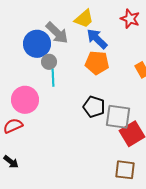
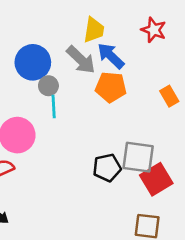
yellow trapezoid: (84, 19) -> (94, 30), turned -40
gray arrow: (57, 33) -> (81, 60), moved
black pentagon: (94, 107) -> (107, 168), moved, turned -30

